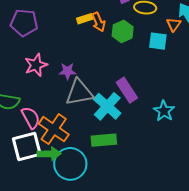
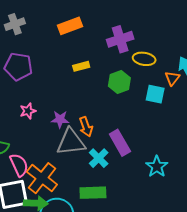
orange arrow: (98, 22) -> (86, 127), moved
pink star: (36, 65) -> (28, 111), size x0.7
cyan cross: (107, 106) -> (99, 158), size x0.7

